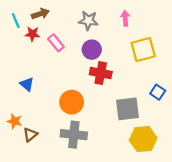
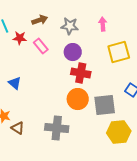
brown arrow: (40, 14) -> (40, 20), moved
orange circle: (72, 102) -> (78, 99), moved
brown triangle: (30, 135) -> (18, 128), turned -48

